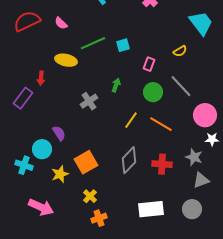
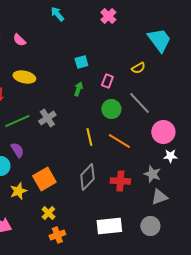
green line: (93, 43) -> (17, 121), moved
green arrow: (116, 85) -> (78, 89), moved
yellow line: (131, 120) -> (89, 137), turned -48

